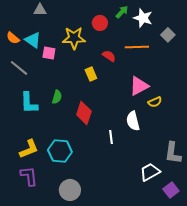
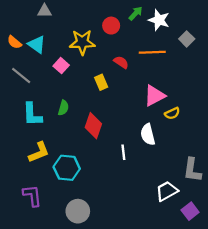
pink square: (49, 53) -> (61, 66), moved, turned 32
yellow L-shape: (29, 149) -> (39, 152), moved

